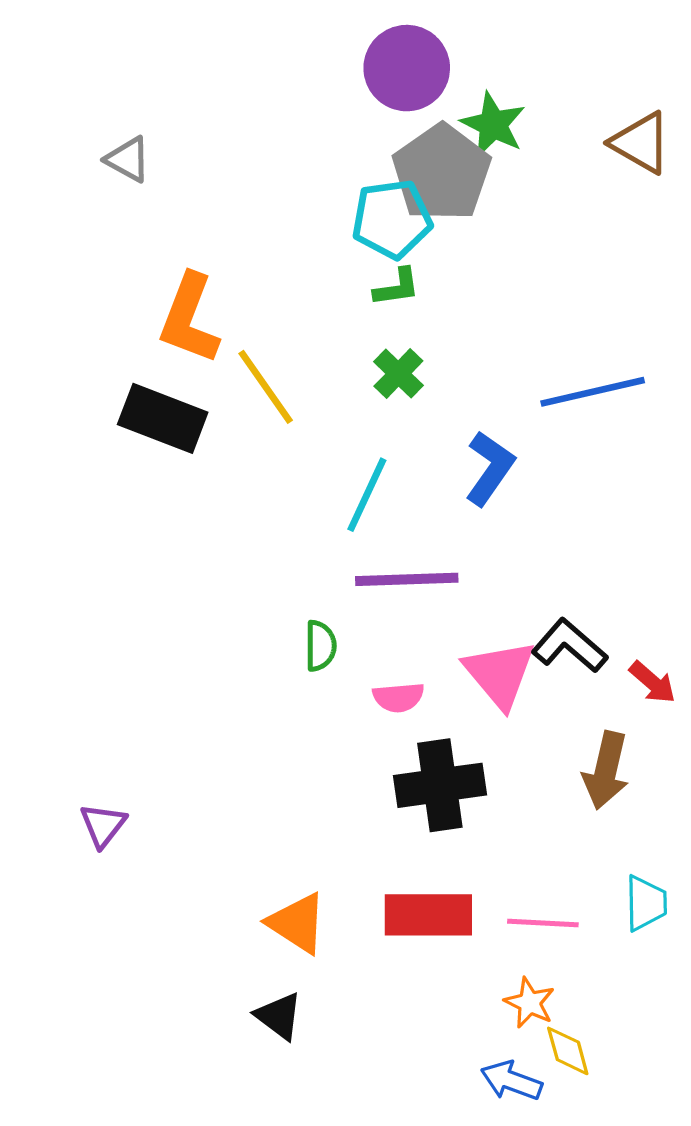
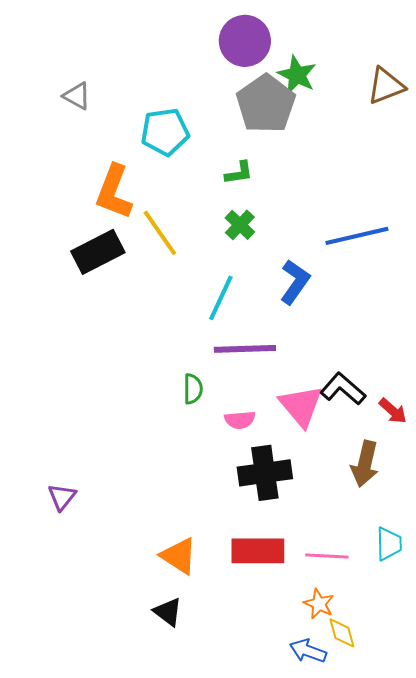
brown triangle: (641, 143) -> (386, 86), turned -51
cyan pentagon: (392, 219) -> (165, 132), moved
black rectangle: (163, 418) -> (98, 252), turned -48

